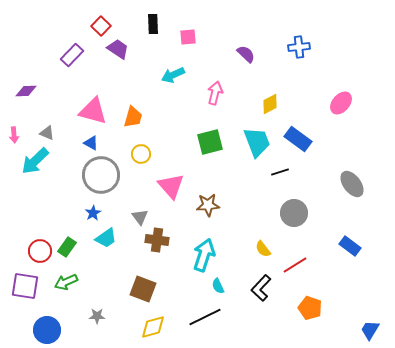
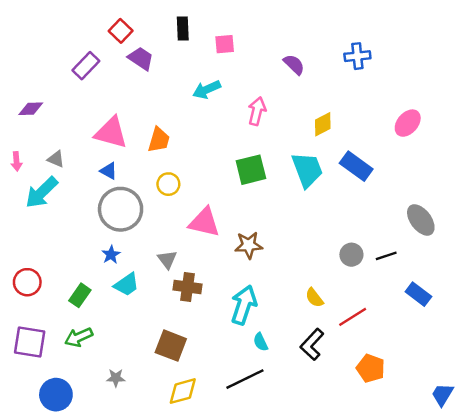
black line: (280, 172) -> (386, 256), moved
pink triangle: (171, 186) -> (204, 222), turned -36
gray circle: (294, 213) -> (351, 255), size x0.7
red circle: (40, 251) -> (27, 282), moved

